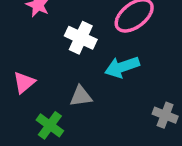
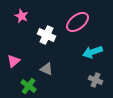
cyan arrow: (122, 67) -> (93, 52), moved
gray triangle: (81, 96) -> (47, 69), turned 32

